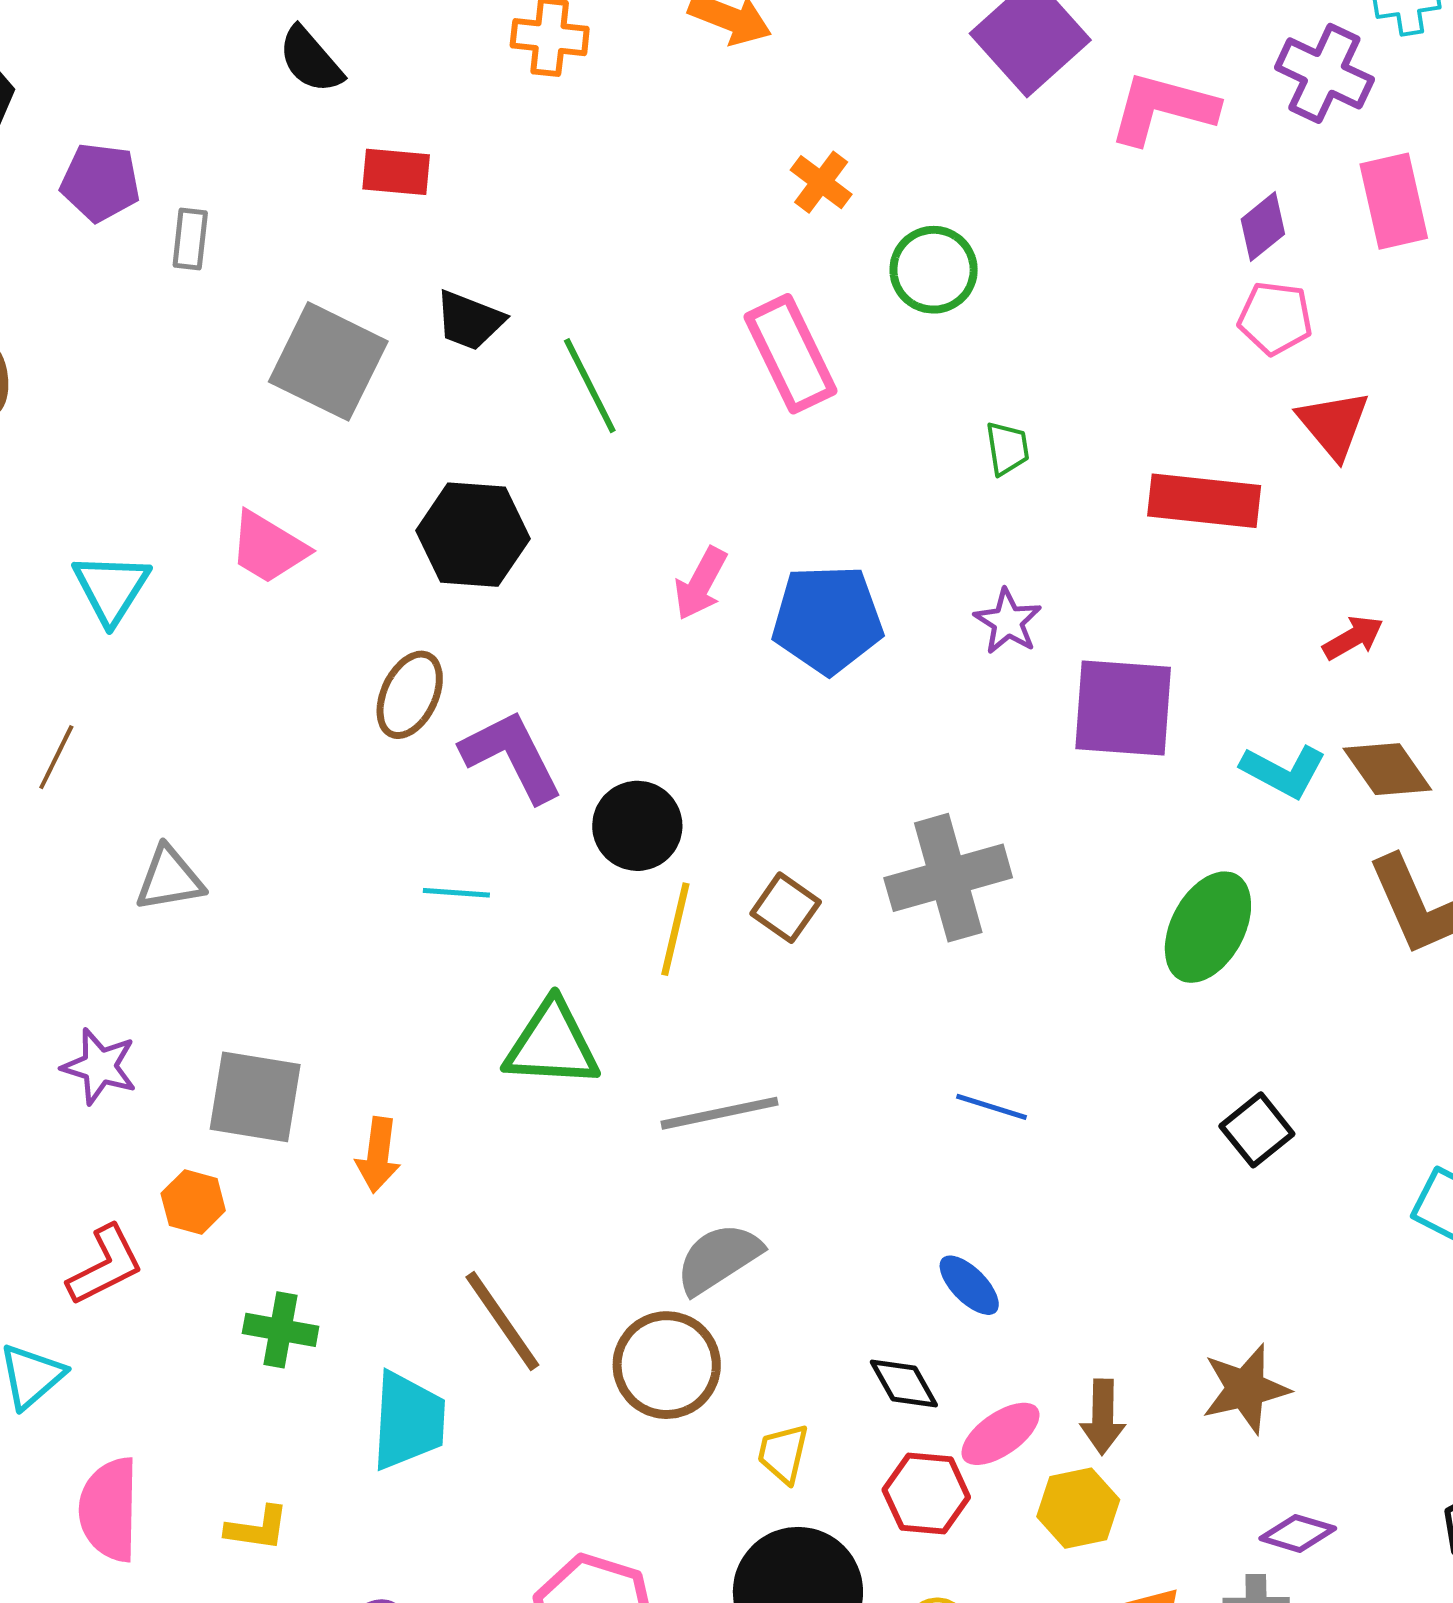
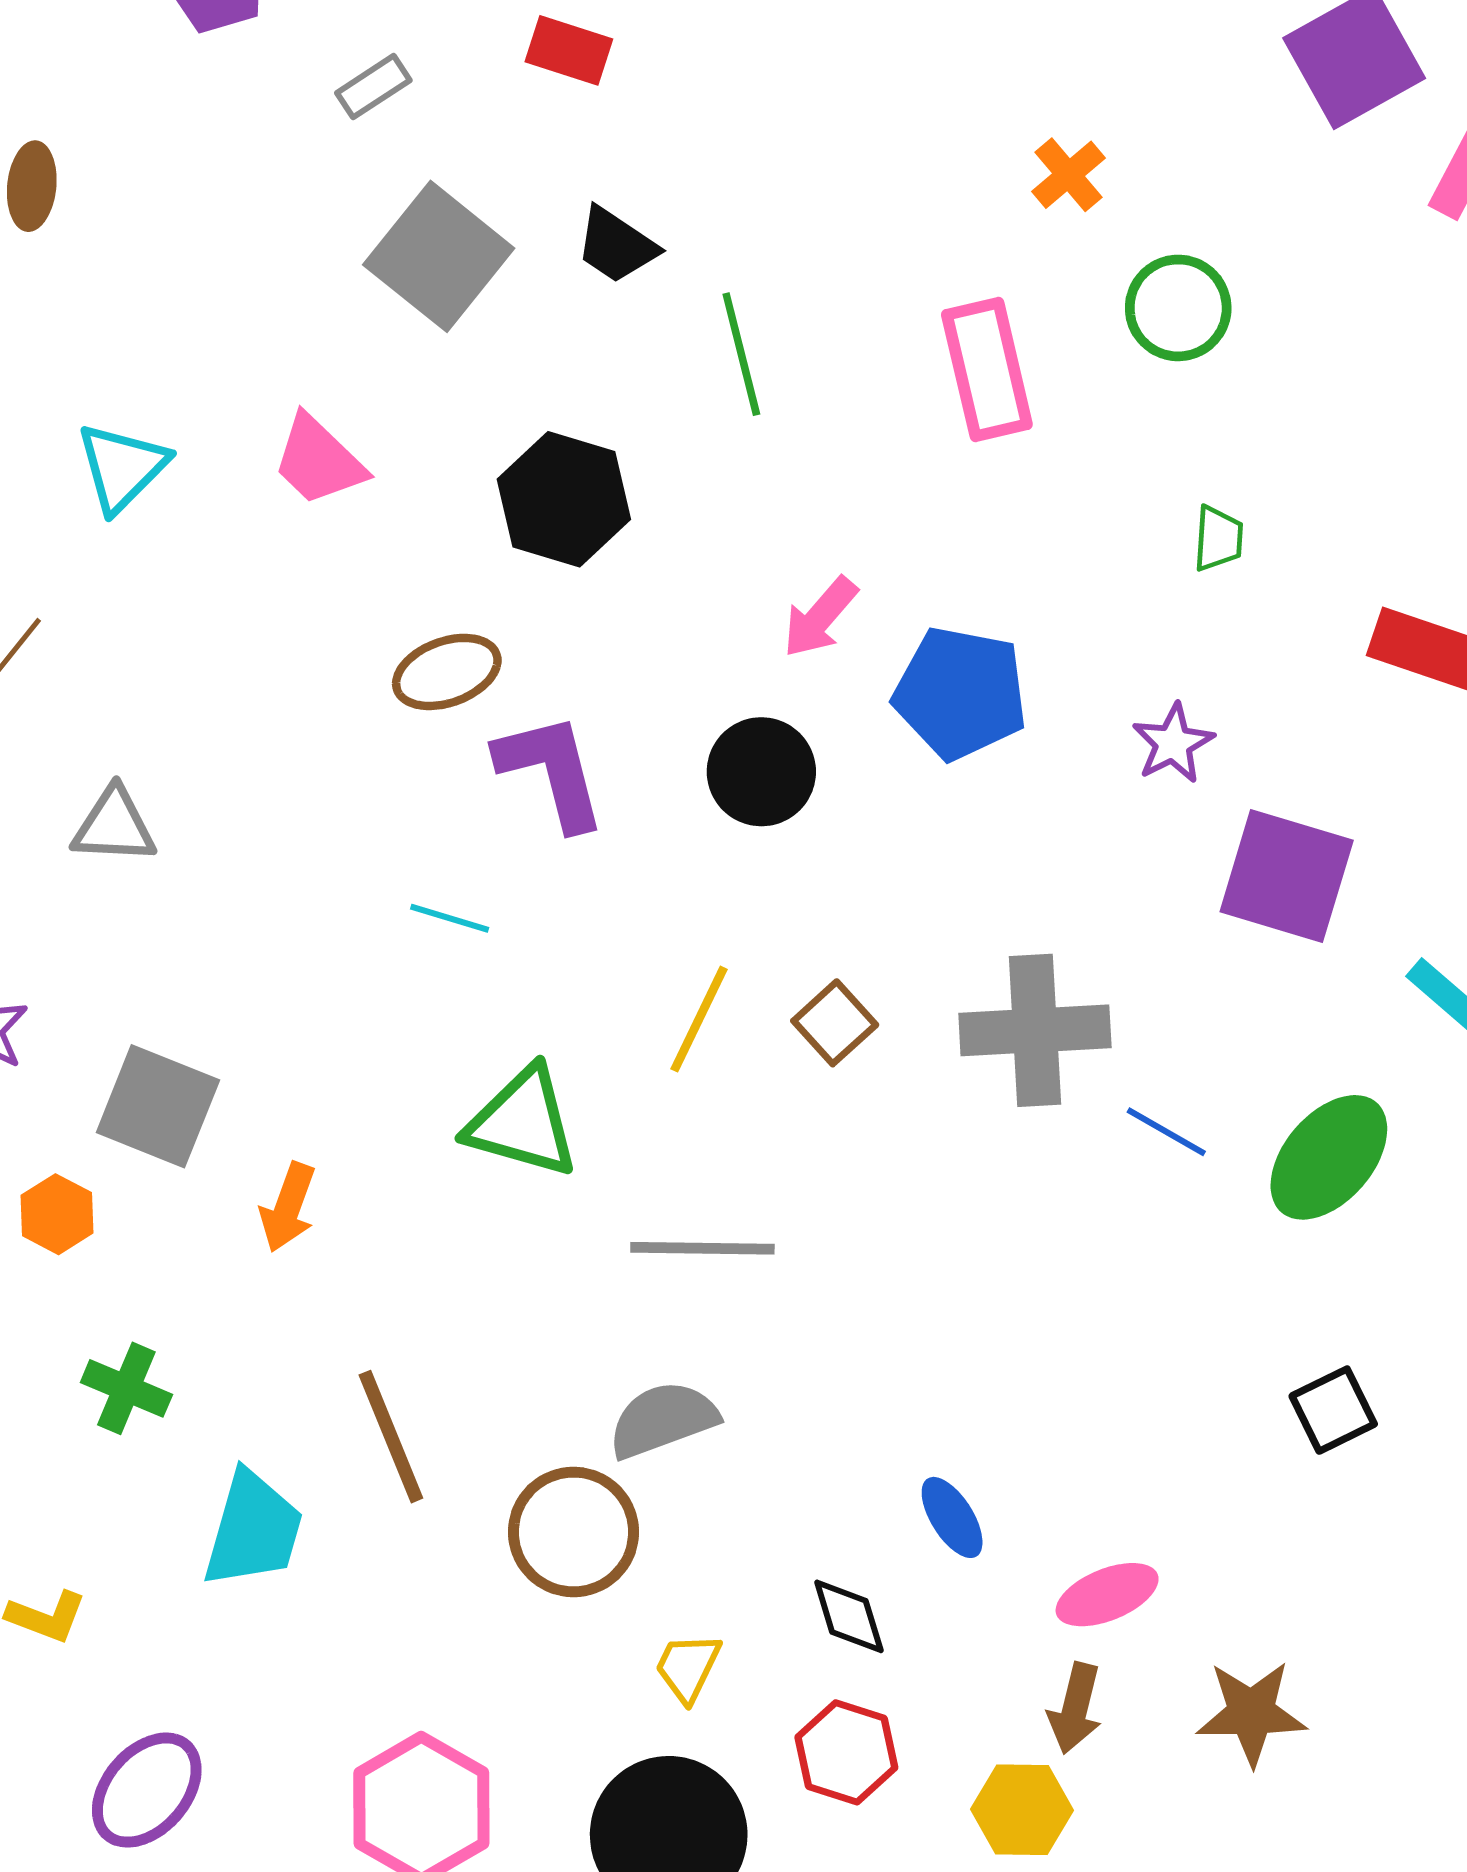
gray rectangle: (190, 239) -> (373, 87), moved, turned 38
brown ellipse: (410, 695) -> (447, 672), turned 32
black circle: (637, 826) -> (761, 772), moved
blue line: (991, 1107) -> (1166, 1132), moved
pink ellipse: (1000, 1434) -> (1107, 1595), moved

